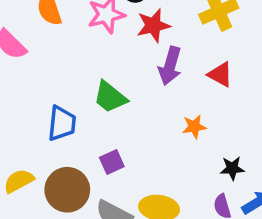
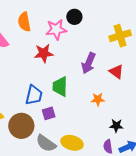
red star: (153, 25) -> (44, 53), moved
green trapezoid: (110, 97) -> (60, 87), moved, turned 45
blue trapezoid: (62, 123) -> (34, 95), moved

